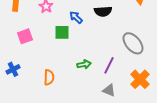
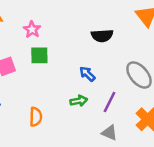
blue arrow: (76, 17) -> (87, 74), moved
green square: (62, 32) -> (39, 55), moved

